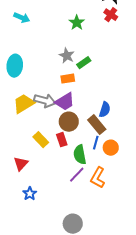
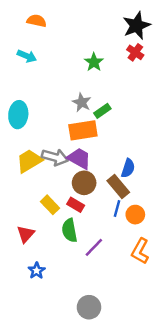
orange rectangle: (68, 79) -> (83, 130), size x1.6
purple trapezoid: (65, 102) -> (79, 158), turned -120
red rectangle: (62, 140) -> (76, 205), turned -40
green semicircle: (80, 155) -> (69, 230), moved
orange L-shape: (98, 178) -> (140, 251), moved

